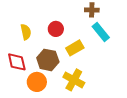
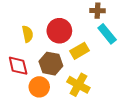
red circle: (56, 29) -> (59, 31), size x1.5

